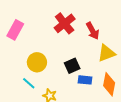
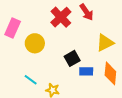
red arrow: (93, 31) -> (87, 12), moved
yellow circle: (37, 62) -> (35, 43), moved

